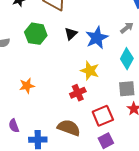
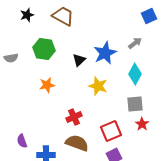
black triangle: (71, 34) -> (79, 60), moved
orange star: (27, 86) -> (47, 85), moved
red cross: (78, 93) -> (74, 117), moved

